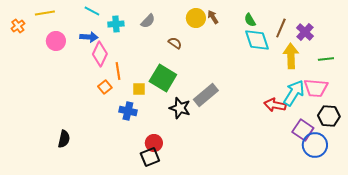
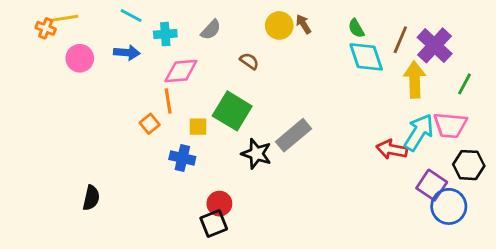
orange cross: (18, 26) -> (46, 28), moved, turned -32
purple cross: (305, 32) -> (435, 45), size x1.4
pink diamond: (100, 54) -> (181, 71), moved, turned 60
green line: (326, 59) -> (464, 84), turned -56

